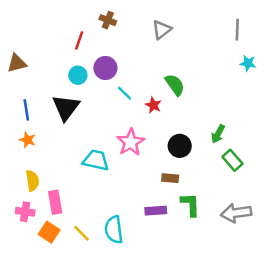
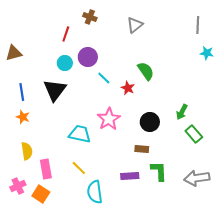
pink cross: (25, 212) -> (18, 186), moved, turned -35
yellow line: (81, 233) -> (79, 168), moved

